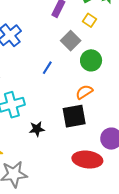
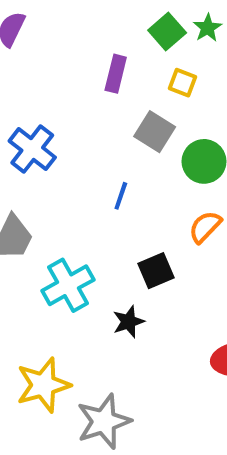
black square: (74, 116) -> (156, 271), moved, size x0.7

